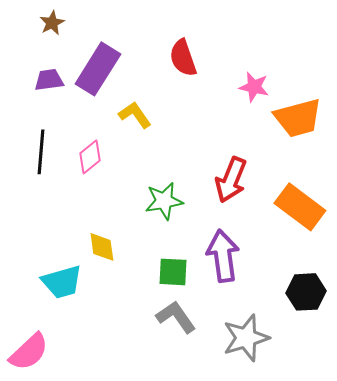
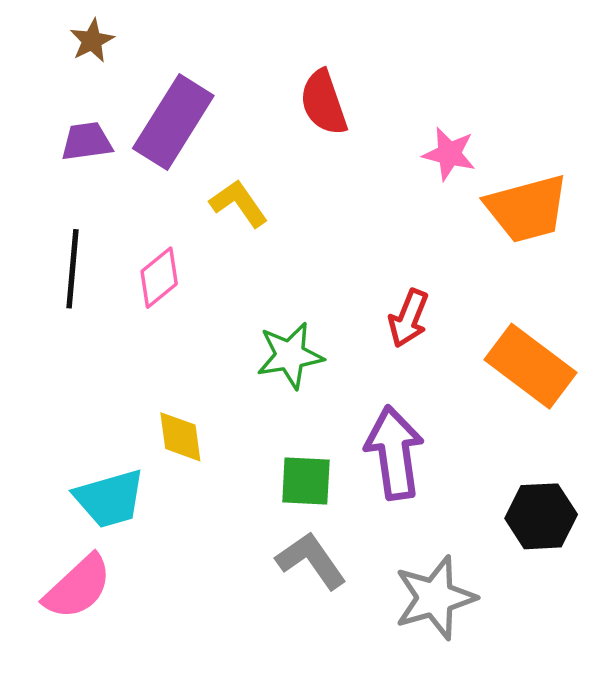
red arrow: (231, 180) -> (408, 318), size x0.7
pink semicircle: (29, 352) -> (78, 587), moved

